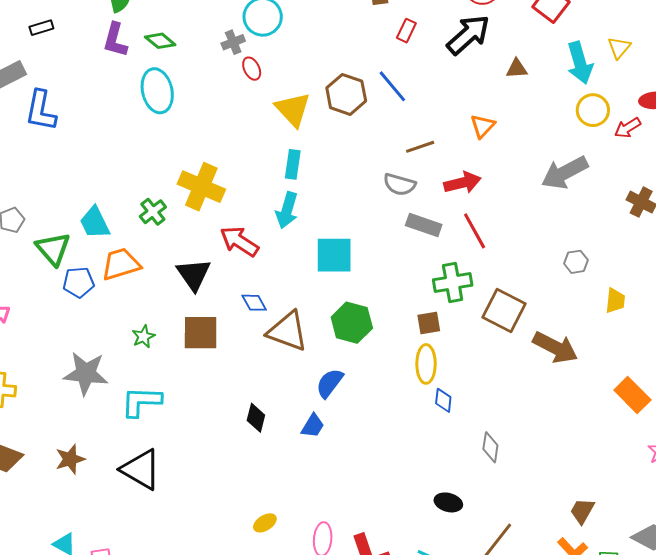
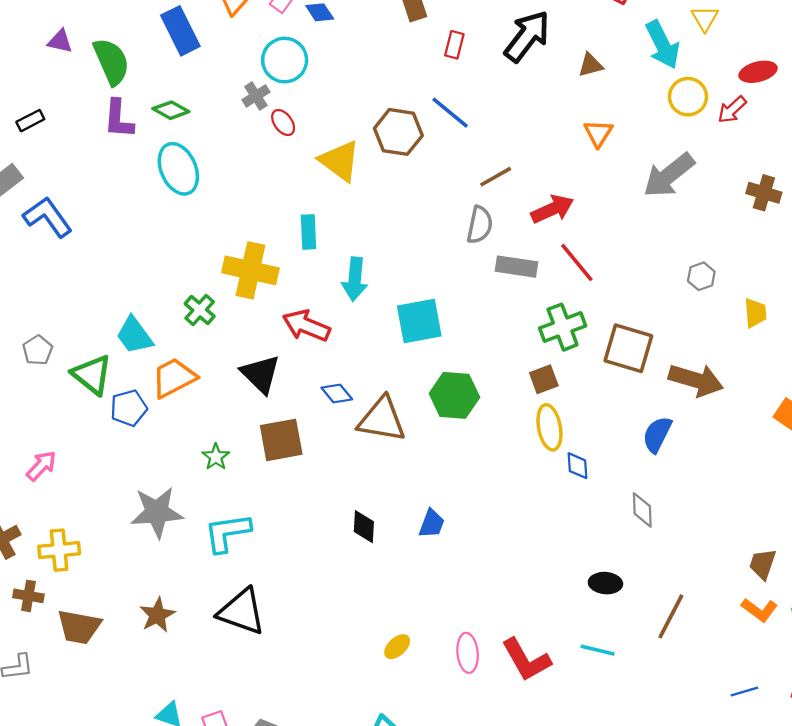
blue L-shape: (41, 111) -> (48, 217), turned 144
orange triangle: (483, 126) -> (598, 133), moved
cyan rectangle: (293, 164) -> (309, 232), moved
gray semicircle: (399, 184) -> (480, 225), turned -84
blue semicircle: (330, 383) -> (657, 434), moved

